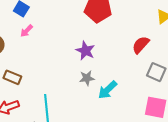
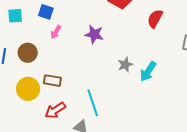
red semicircle: (141, 45) -> (155, 19), moved
purple star: (85, 51) -> (94, 34), moved

